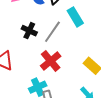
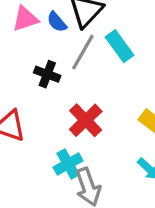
gray line: (52, 32) -> (83, 52), moved

